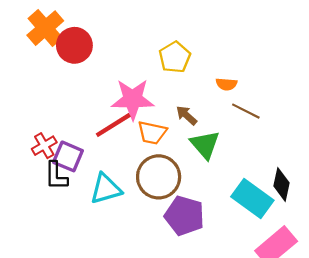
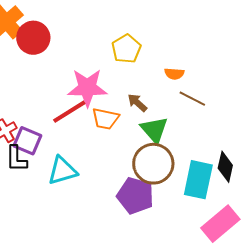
brown circle: (159, 177) -> (153, 164), moved
cyan rectangle: (252, 198) -> (198, 180), turned 66

